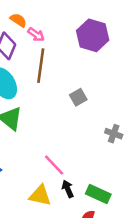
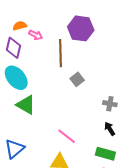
orange semicircle: (18, 20) -> (20, 26), turned -40
brown line: (41, 66) -> (60, 53), moved
black arrow: (68, 189) -> (110, 129), moved

